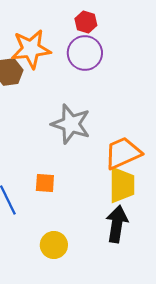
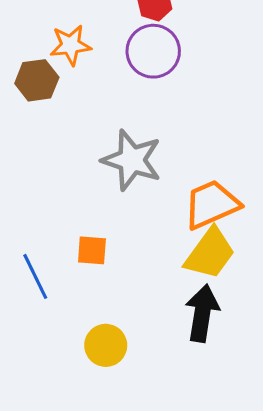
orange star: (31, 49) -> (70, 45), size x0.7
yellow trapezoid: (122, 185) -> (210, 253), turned 36

